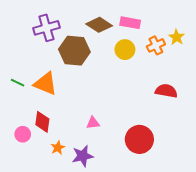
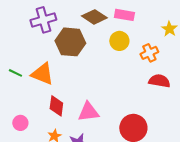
orange cross: (156, 45) -> (149, 53), moved
red diamond: (42, 122) -> (56, 106), moved
pink triangle: (93, 123) -> (88, 112), size x1.6

